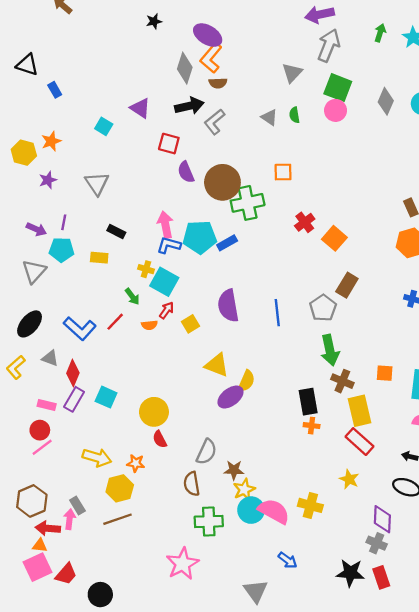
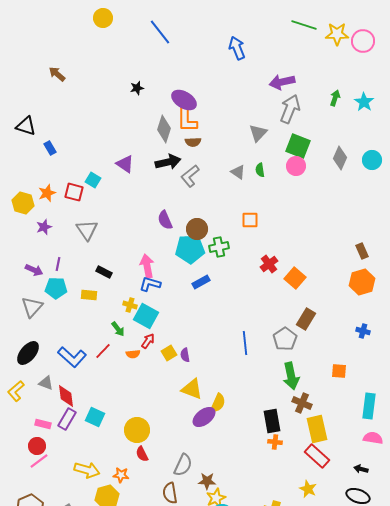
orange L-shape: (211, 58) -> (187, 120), turned -40
red square: (169, 144) -> (74, 192), moved
brown circle: (222, 182) -> (197, 229), size x0.7
green cross: (248, 203) -> (219, 247), size x0.7
cyan pentagon: (200, 237) -> (190, 249), moved
purple semicircle: (228, 306) -> (185, 355), moved, size x0.5
red diamond: (73, 373) -> (66, 396), turned -30
orange square: (385, 373) -> (339, 371), moved

